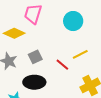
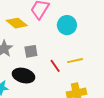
cyan circle: (73, 21) -> (67, 25), moved

